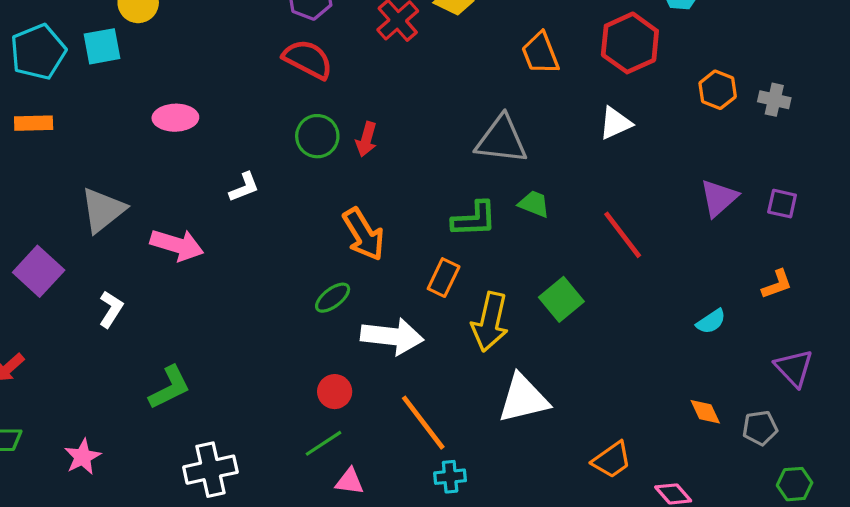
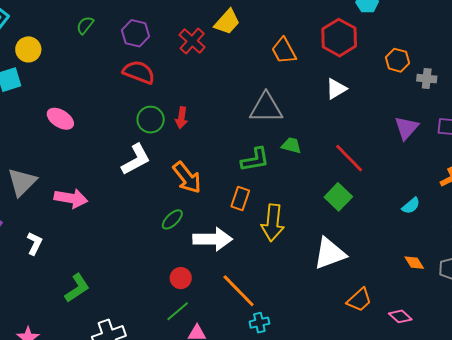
gray cross: (774, 100) -> (427, 79), moved
pink ellipse: (175, 118) -> (60, 119), turned 40
white L-shape: (244, 187) -> (136, 159), moved, size x1.6
green square: (561, 299) -> (338, 197), moved
white triangle: (523, 399) -> (330, 253), moved

